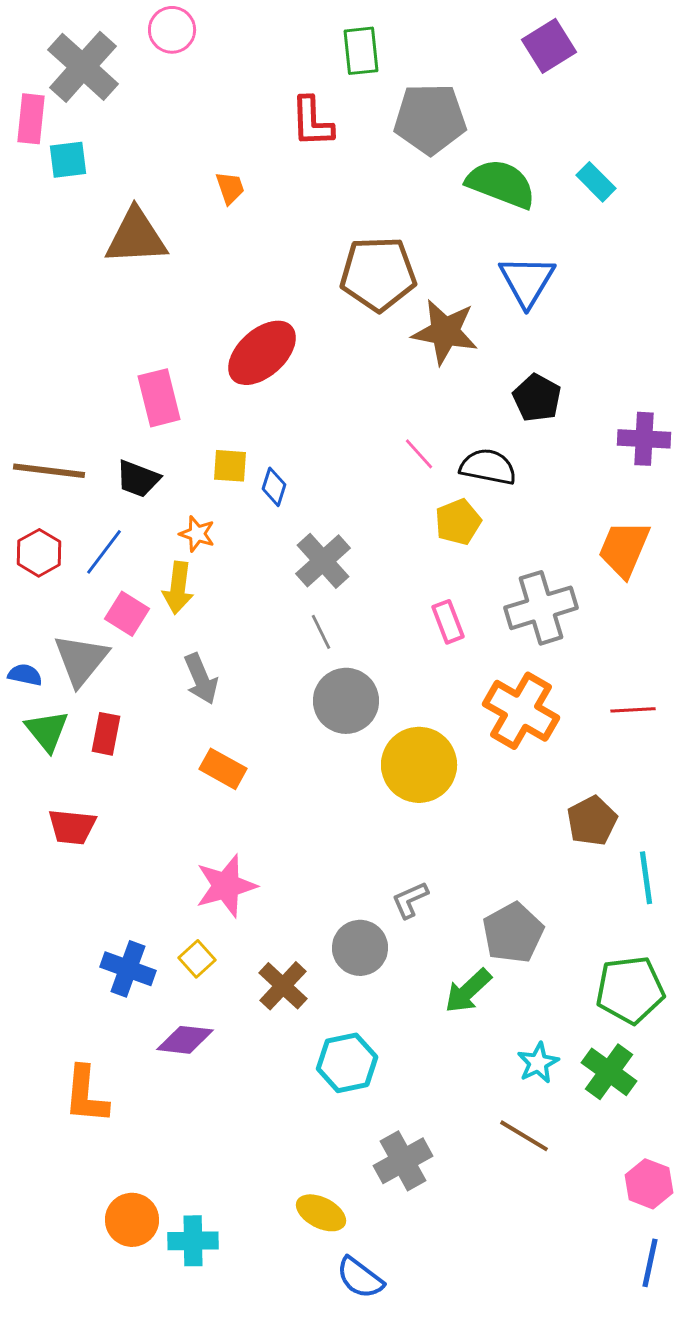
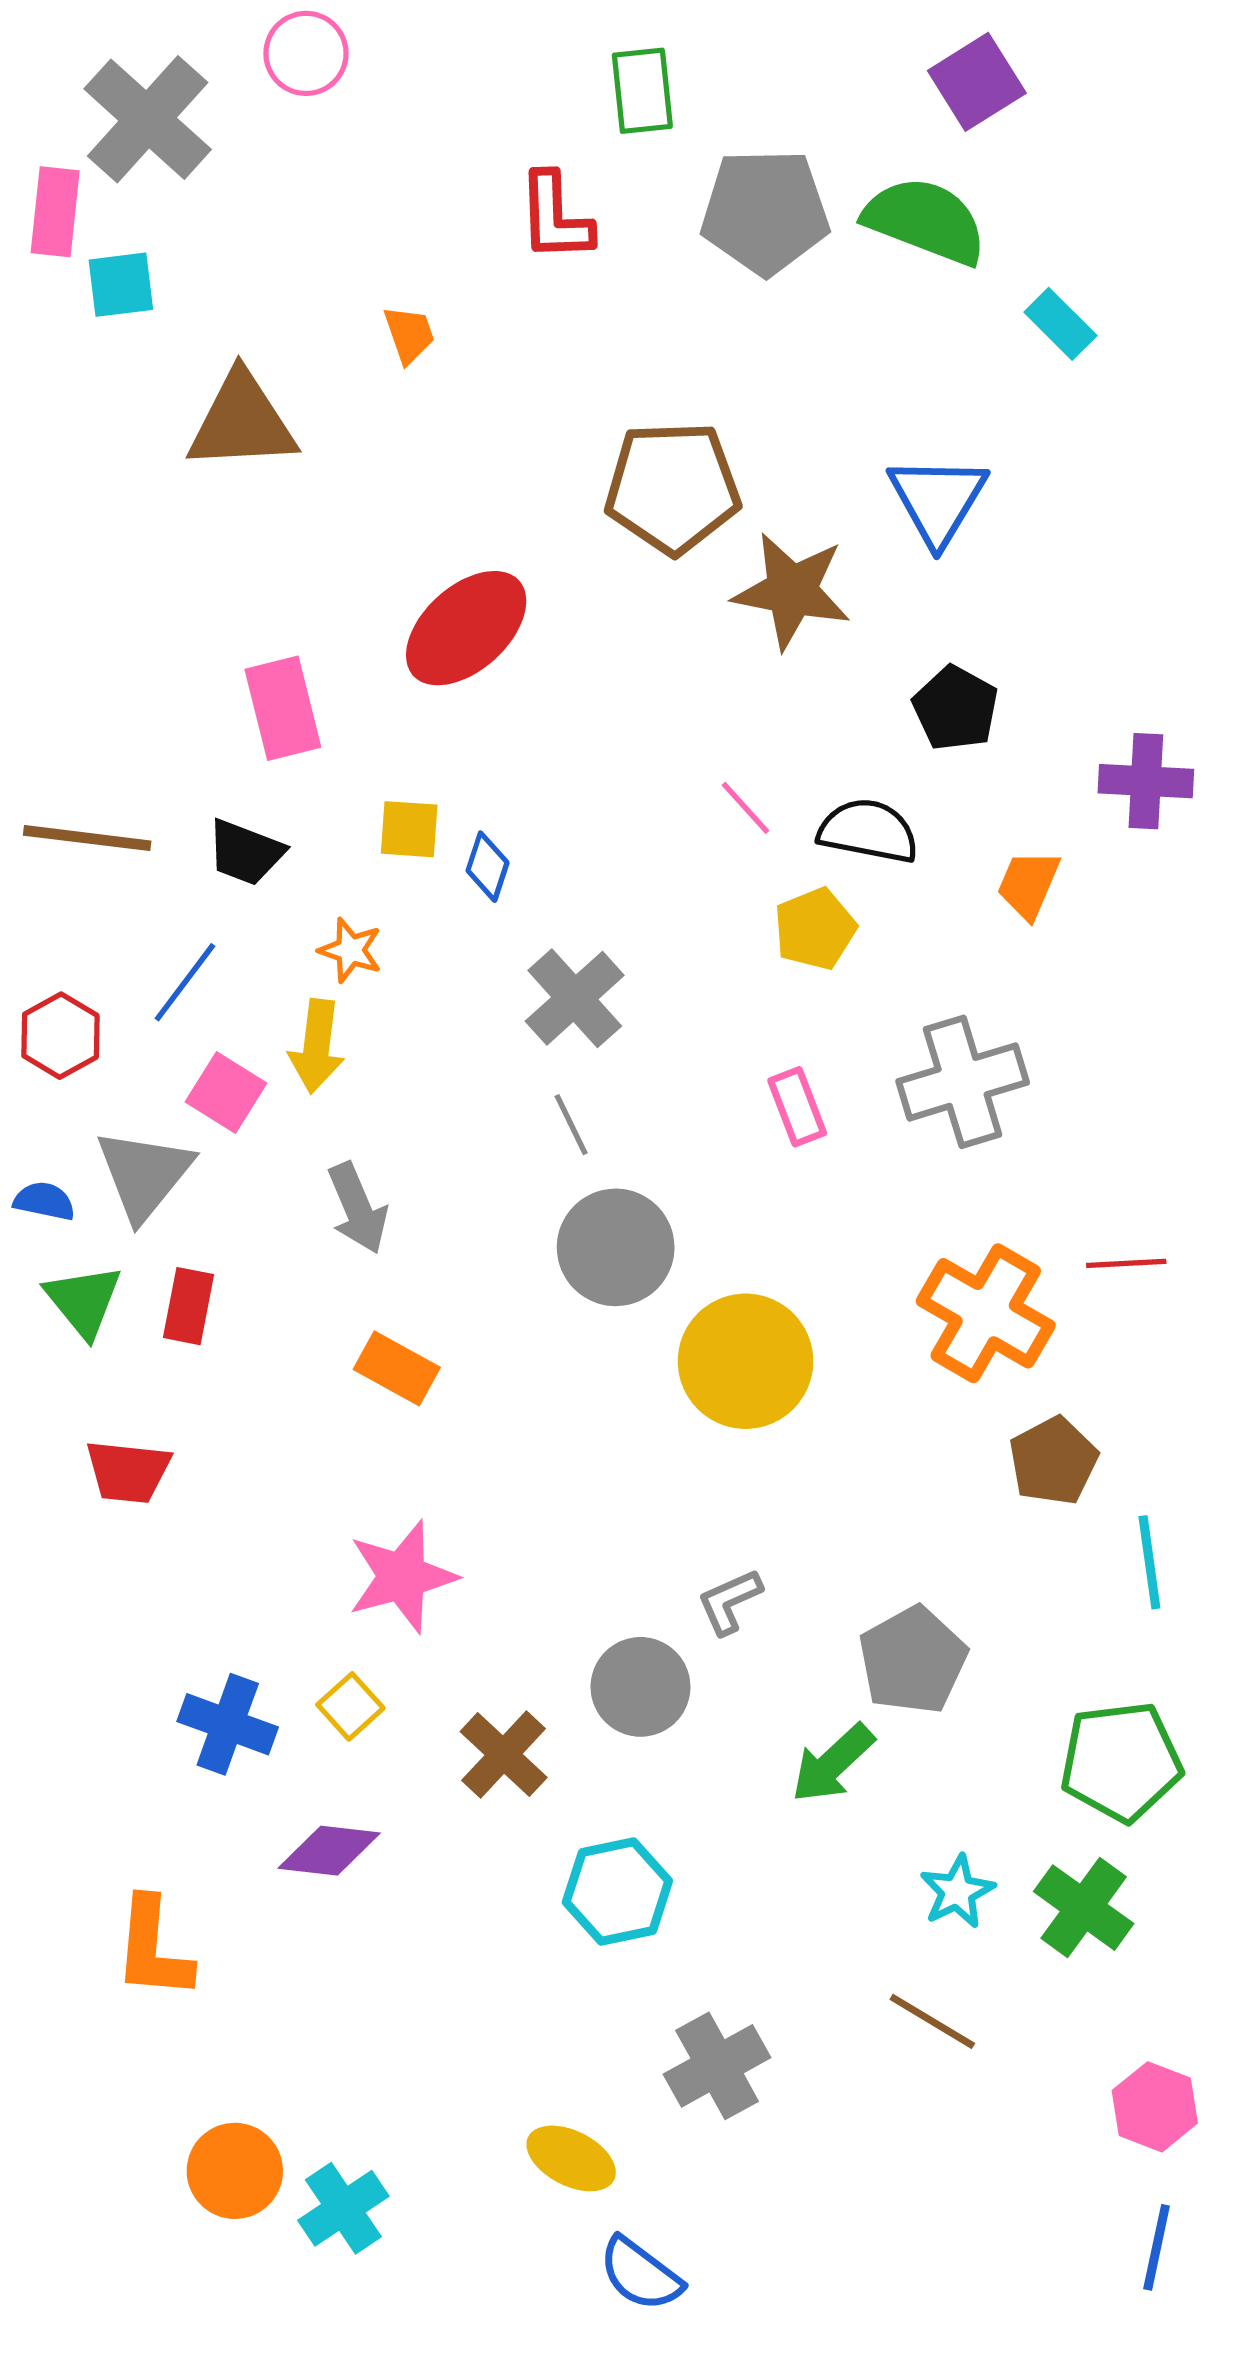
green semicircle: (501, 184) -> (925, 221), moved
orange trapezoid: (624, 549) -> (1028, 884), moved, size x0.7
red hexagon: (39, 553) -> (60, 1036), moved
orange cross: (521, 711) -> (986, 1313), moved
cyan cross: (193, 1241) -> (343, 2208), turned -33

